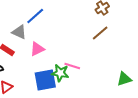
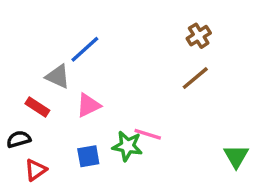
green triangle: (124, 79) -> (236, 156), turned -42
blue square: (45, 80) -> (88, 156), moved, size x0.6

